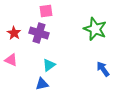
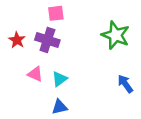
pink triangle: (11, 60) -> (35, 74), moved
blue triangle: (42, 84) -> (60, 107), moved

